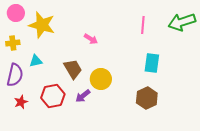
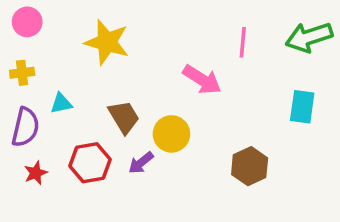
yellow star: (42, 25) -> (107, 42), moved
pink arrow: (91, 39) -> (202, 80), moved, size x1.6
cyan rectangle: (152, 63) -> (302, 107), moved

